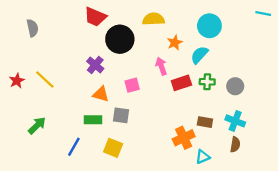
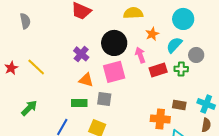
black circle: (120, 39) -> (114, 43), moved
pink square: (132, 85) -> (114, 72), size x1.6
gray circle: (235, 86) -> (196, 55), moved
orange cross: (184, 138) -> (160, 119), turned 30

